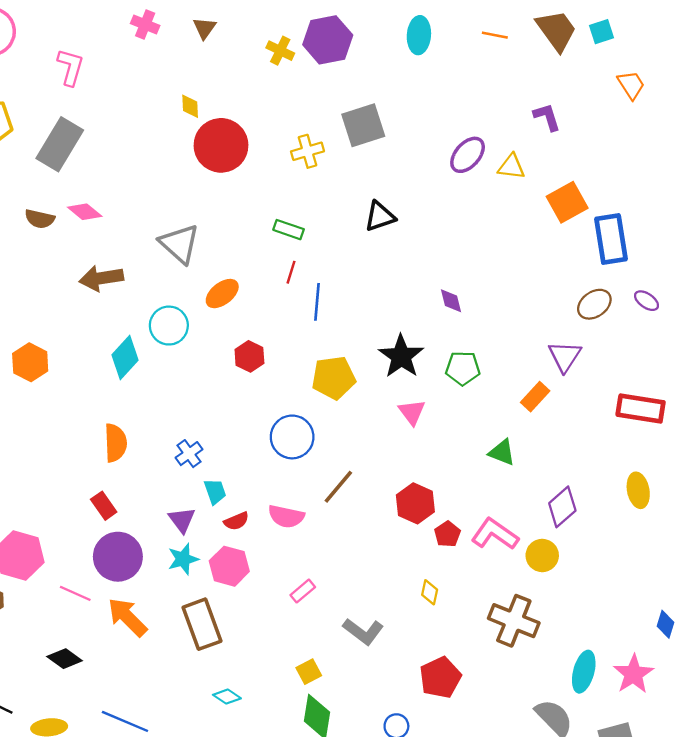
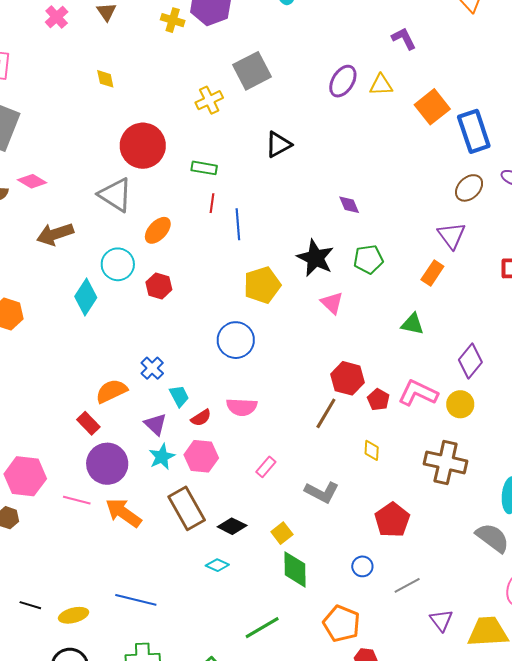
pink cross: (145, 24) -> (57, 17), turned 35
red circle: (221, 145) -> (143, 146), moved
red hexagon: (249, 356) -> (159, 286), moved
orange semicircle: (116, 443) -> (111, 391), moved, turned -104
brown line: (338, 487) -> (326, 413), moved
black diamond: (65, 659) -> (232, 526), moved

